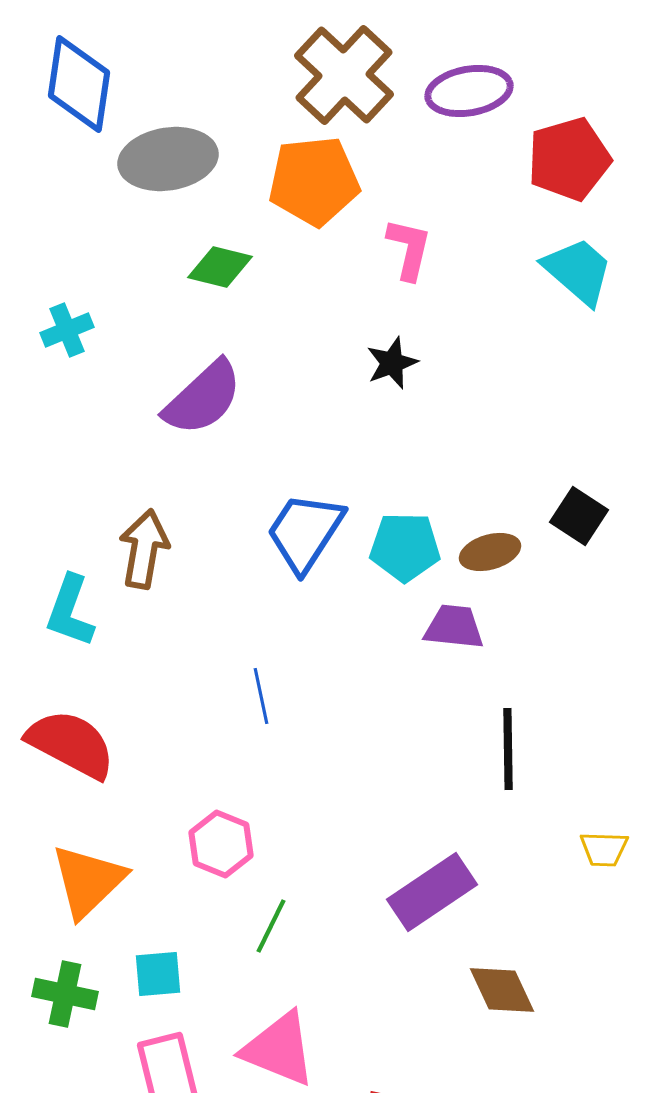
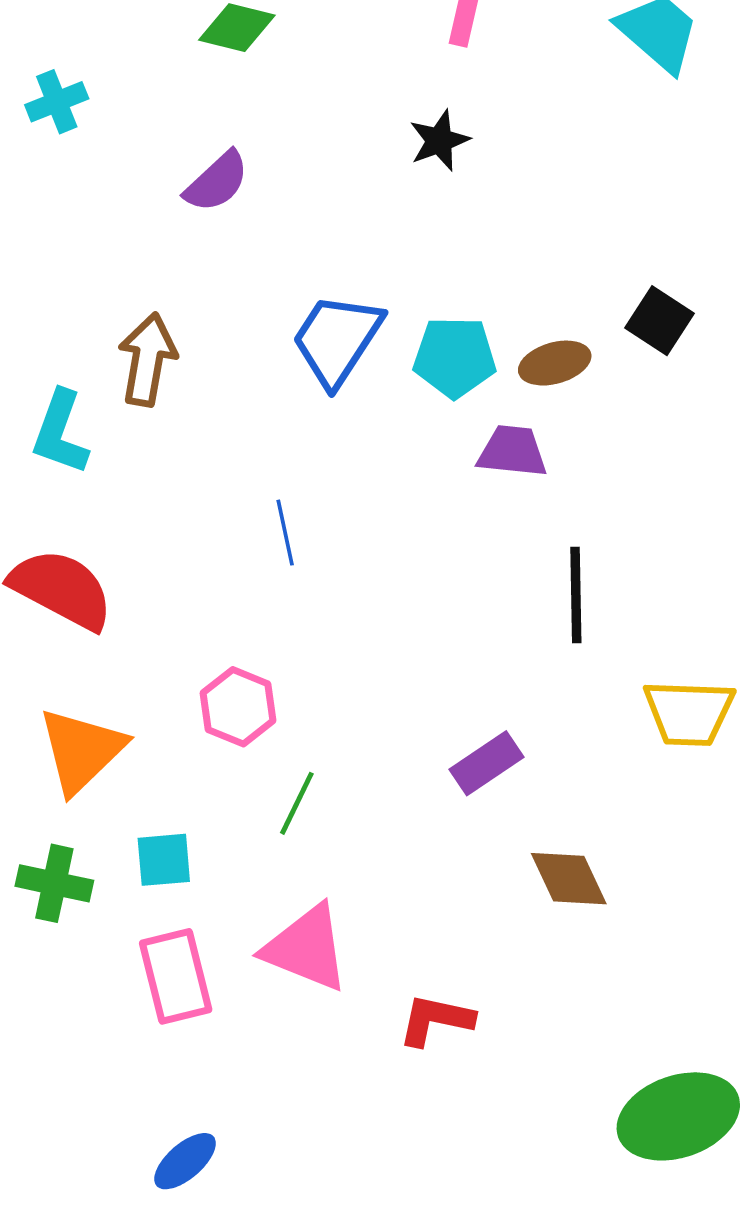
purple semicircle: (203, 398) -> (217, 182), size x0.7
yellow trapezoid: (604, 849) -> (689, 713), size x1.6
purple rectangle: (432, 892) -> (486, 763), size x0.7

